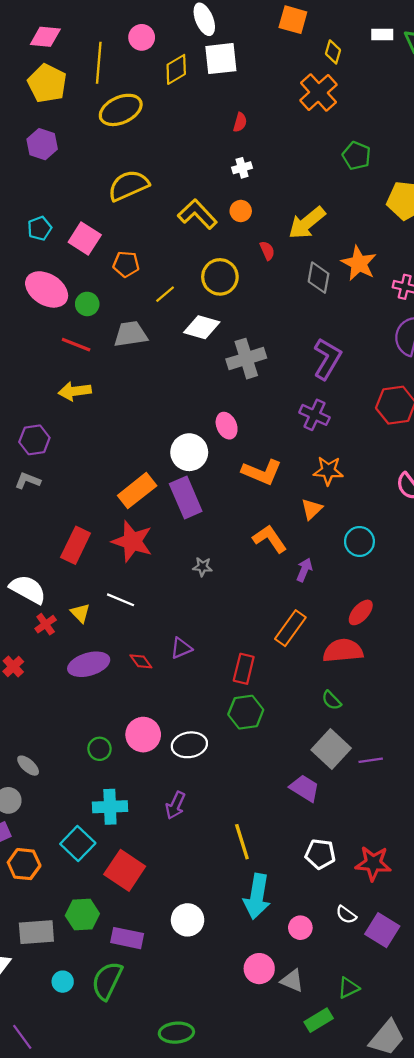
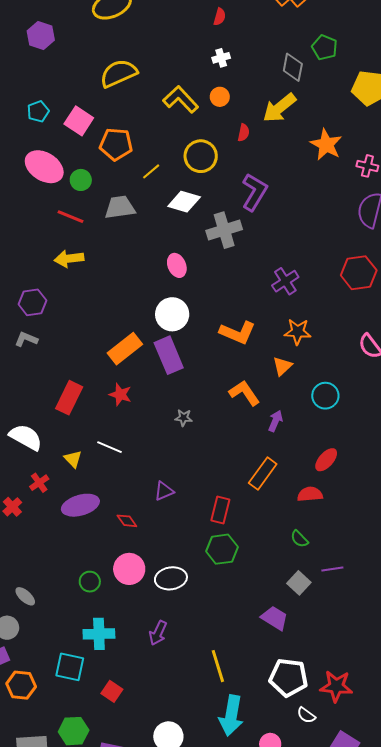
red semicircle: (267, 251) -> (244, 133), turned 36
orange pentagon: (126, 264) -> (116, 144), size x1.4
gray diamond: (319, 278) -> (293, 67), moved
purple L-shape: (327, 359) -> (254, 192), moved
purple cross: (314, 415) -> (285, 281), turned 32
pink ellipse: (227, 426) -> (177, 265), moved
red star: (132, 541) -> (120, 395), size x0.6
red cross: (46, 624) -> (39, 483), moved
red semicircle: (343, 651) -> (310, 494), size x0.7
red diamond: (141, 661) -> (127, 521), moved
gray square: (331, 749) -> (299, 583), size x0.7
purple line: (371, 760) -> (332, 569), moved
cyan square: (78, 843) -> (70, 667), turned -32
white pentagon: (320, 854) -> (289, 678), size x1.4
red square: (125, 870) -> (112, 691), size x0.6
white semicircle: (346, 915) -> (306, 715), moved

